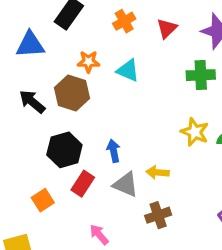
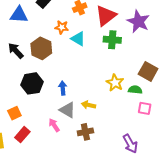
red triangle: (167, 28) -> (106, 16), size x1.6
orange star: (88, 62) -> (62, 27), moved
green cross: (201, 75) -> (112, 40), moved
red rectangle: (83, 184) -> (22, 135), moved
pink arrow: (99, 235) -> (54, 125), moved

